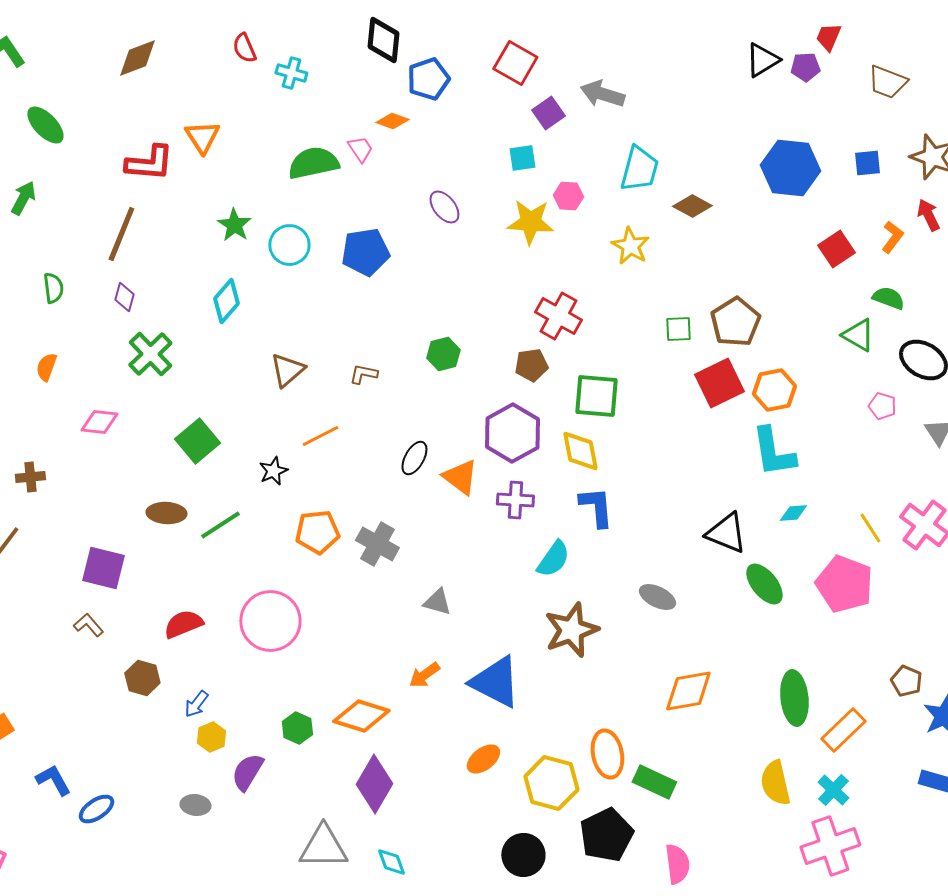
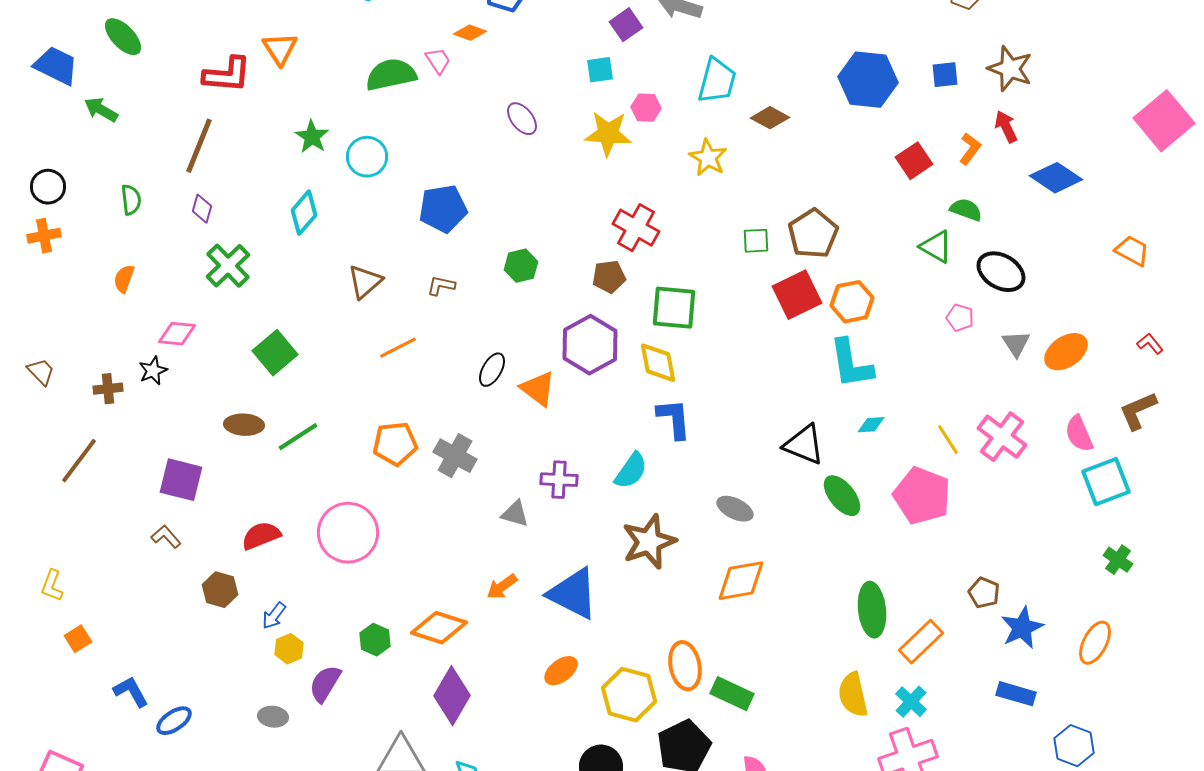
green arrow: (23, 198) -> (101, 110), turned -88
blue pentagon: (365, 252) -> (443, 209), moved
black star: (273, 471) -> (153, 371), moved
purple cross: (515, 500) -> (559, 480), moved
orange diamond: (688, 691) -> (741, 581), moved

